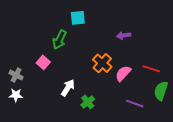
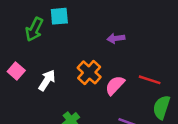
green arrow: (60, 40) -> (34, 29), moved
white arrow: (68, 88) -> (47, 80), moved

